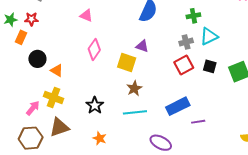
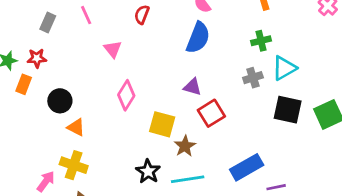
pink triangle: (86, 16) -> (113, 49), turned 32
black circle: (37, 59) -> (60, 101), moved
yellow square: (127, 63) -> (162, 124), moved
red square: (184, 65) -> (211, 113), moved
black square: (210, 66) -> (288, 110), size x1.5
black star: (95, 105) -> (148, 171), moved

